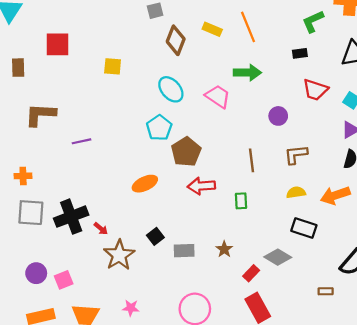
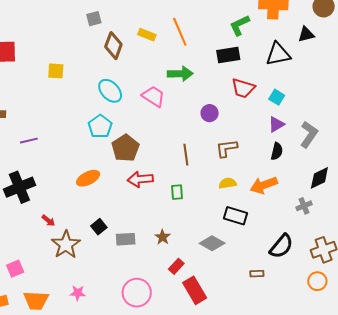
black rectangle: (300, 53) -> (228, 55), size x1.6
black cross: (71, 217) -> (19, 187), moved
red rectangle: (251, 273) -> (176, 266), moved

